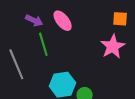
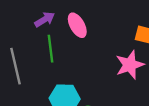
purple arrow: (34, 20) -> (45, 19), turned -66

